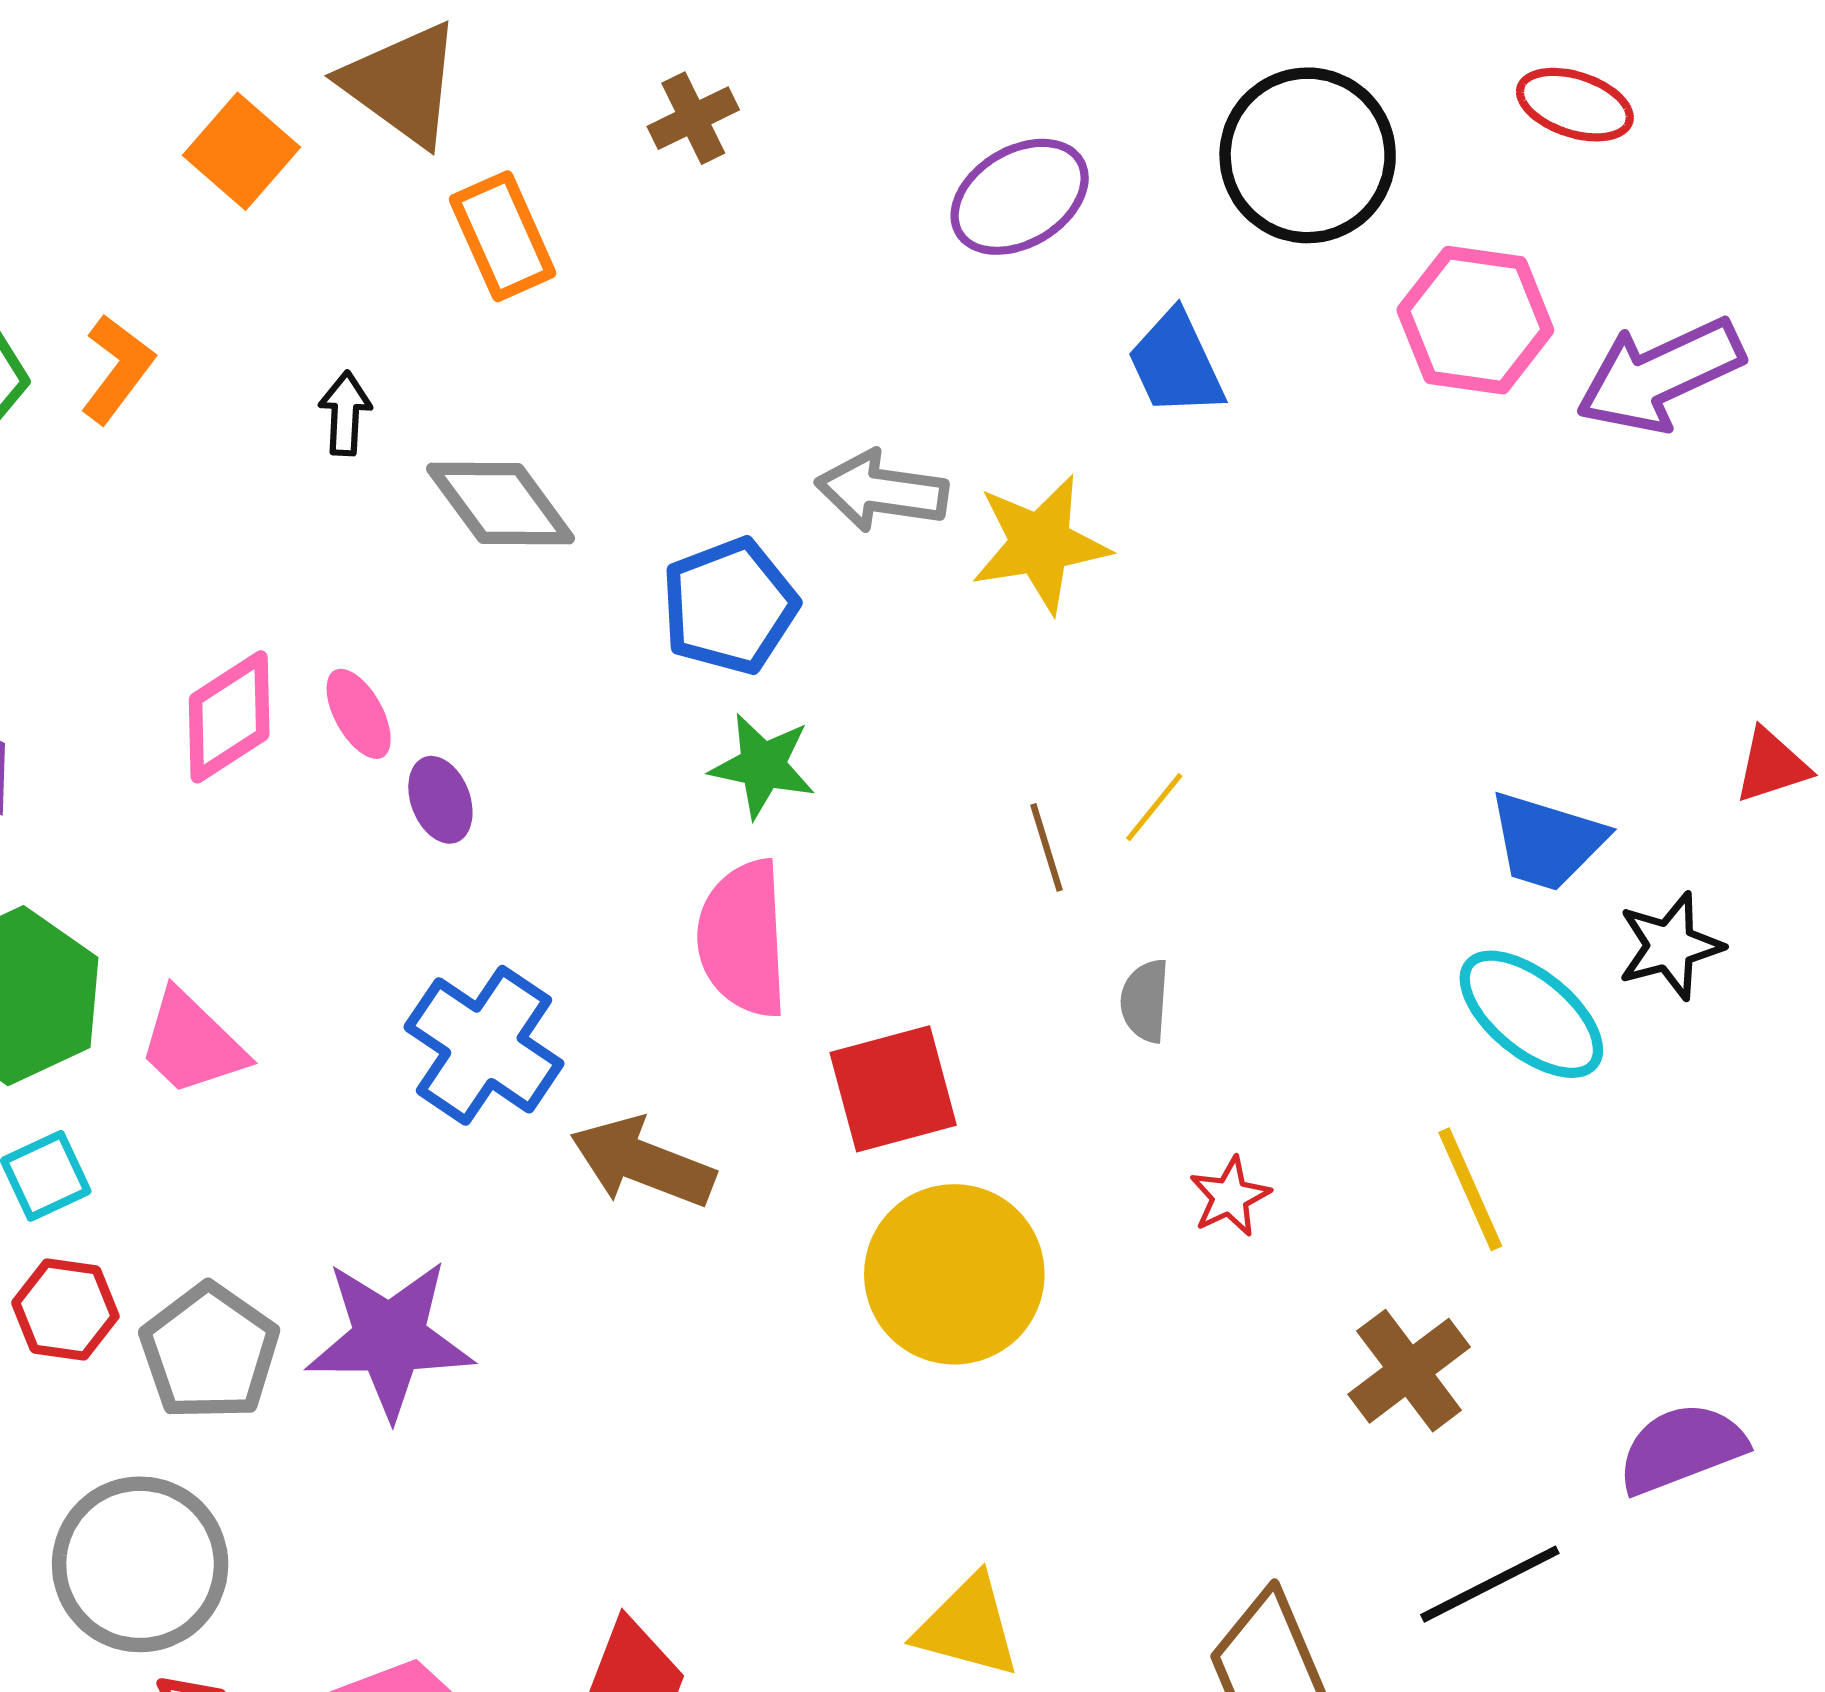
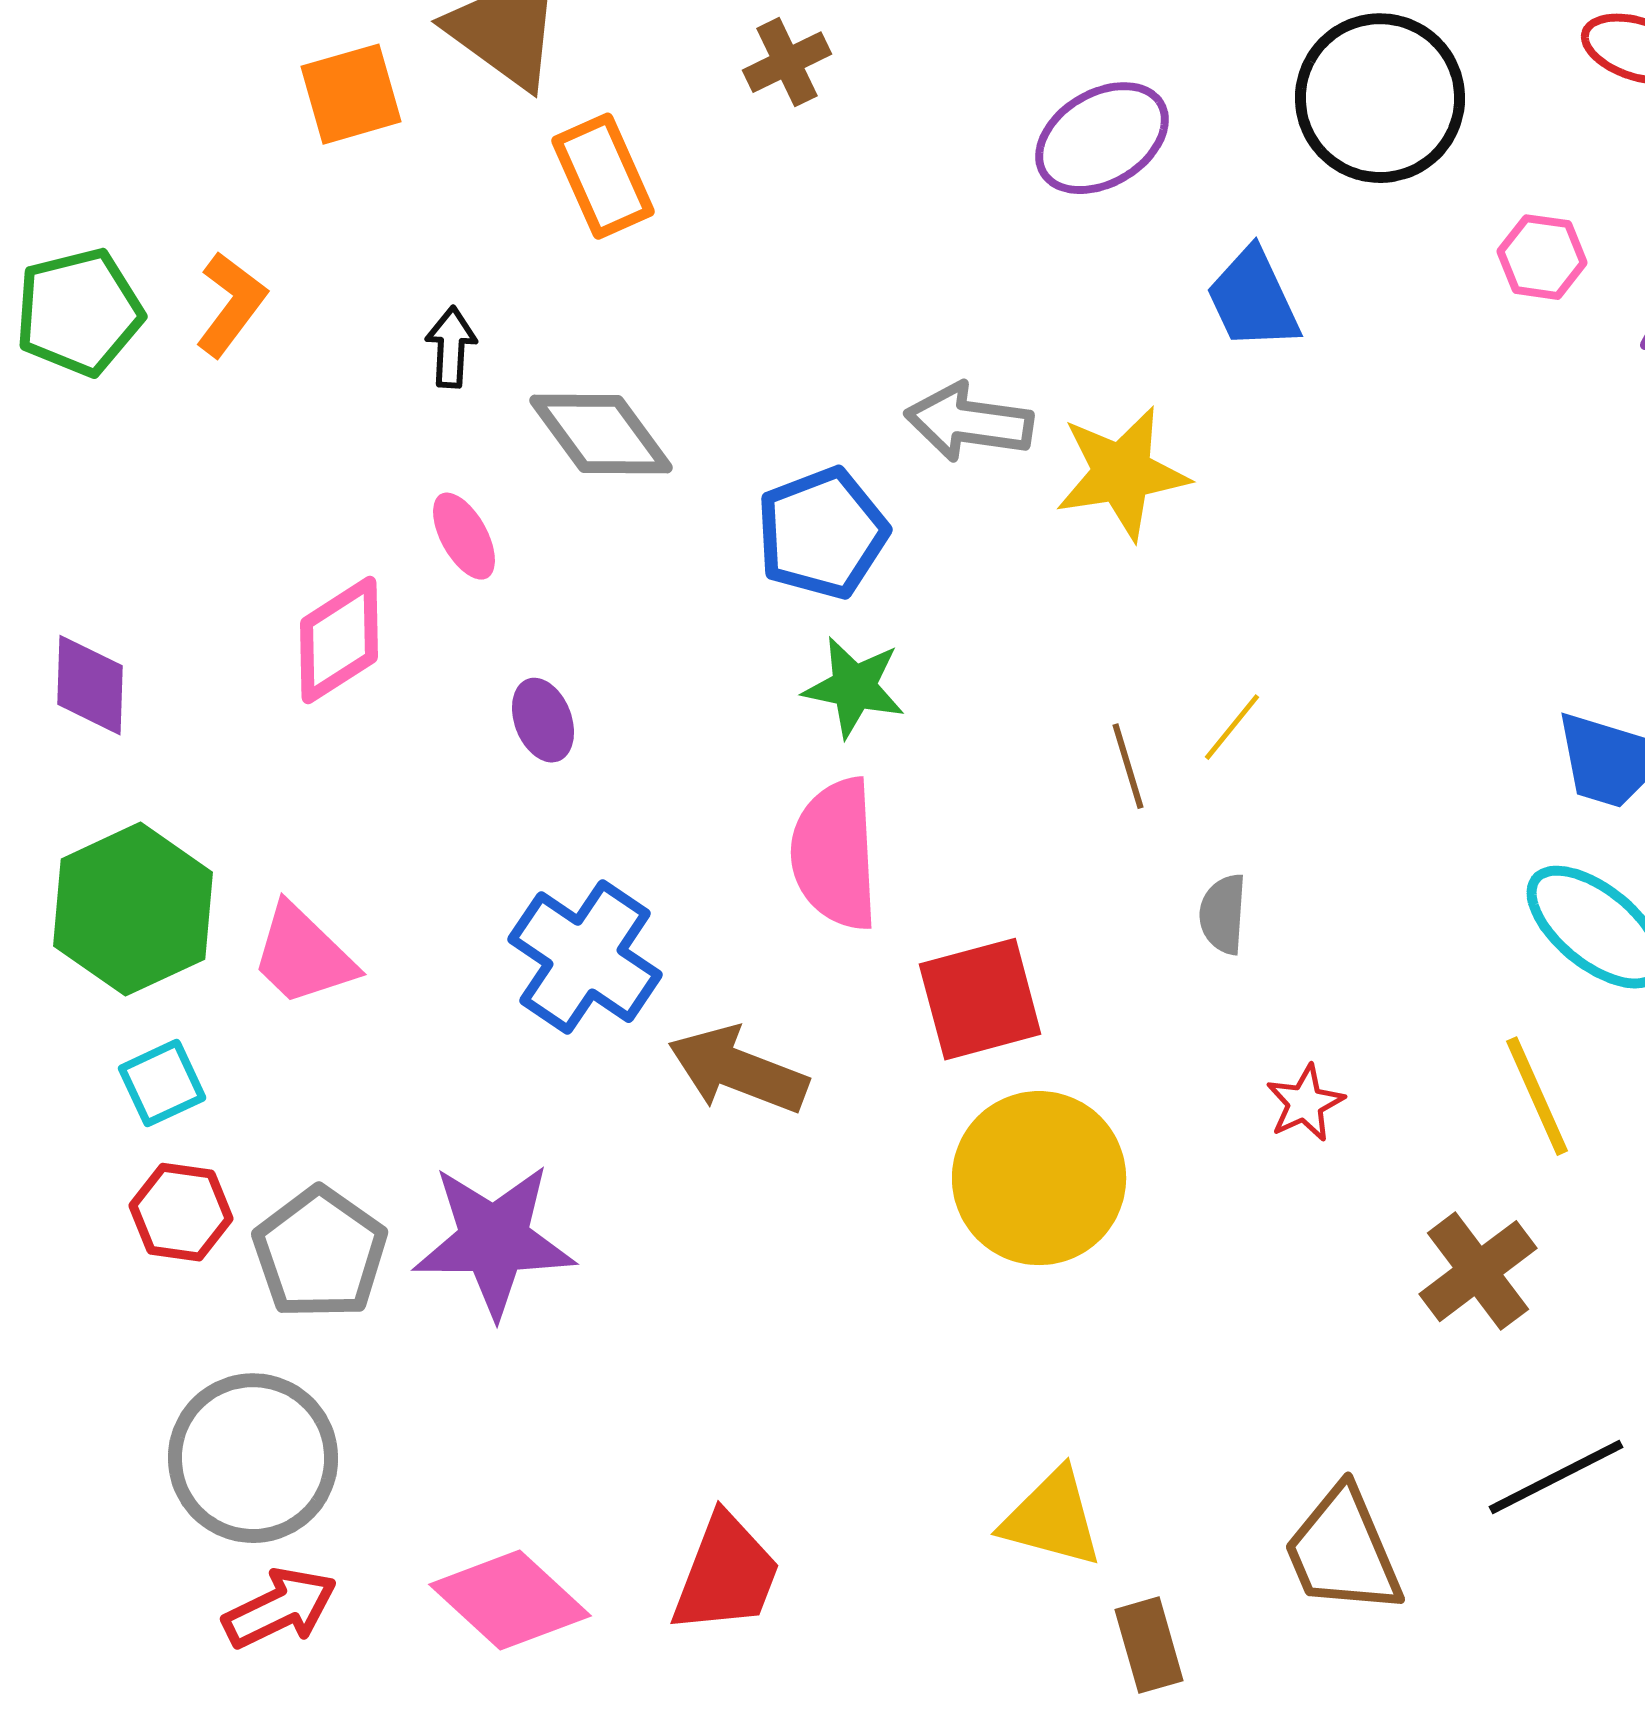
orange square: (242, 151) -> (351, 94), turned 33
pink hexagon: (1475, 320) -> (1542, 257), size x0.6
pink ellipse: (359, 714) -> (464, 536), moved

